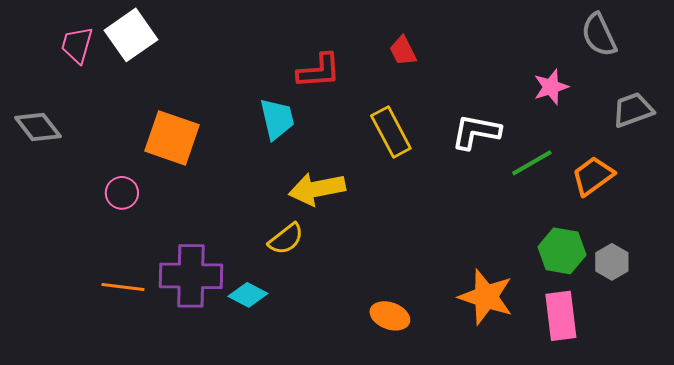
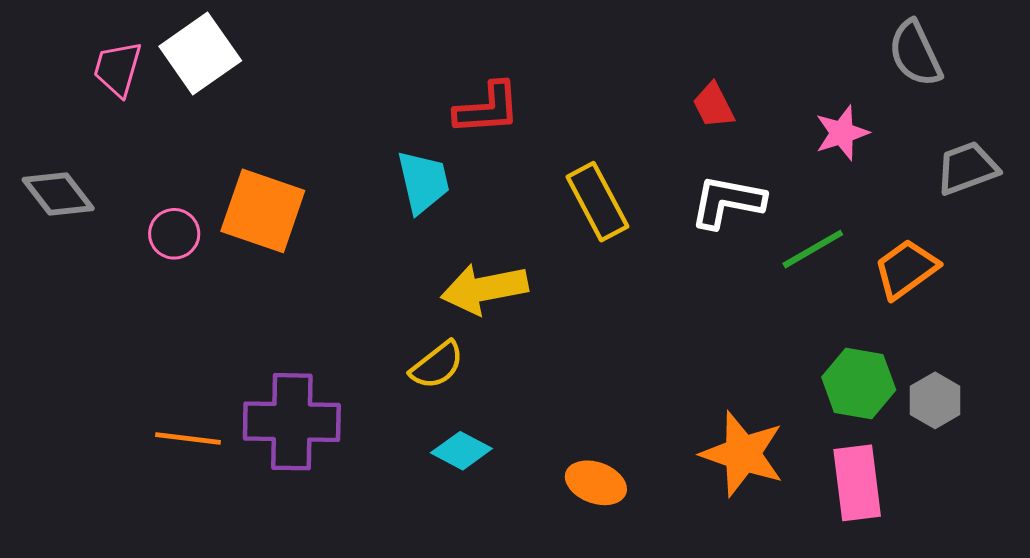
red trapezoid: (403, 51) -> (714, 105), moved
pink circle: (122, 193) -> (174, 234), moved
cyan diamond: (248, 295) -> (461, 451), moved

